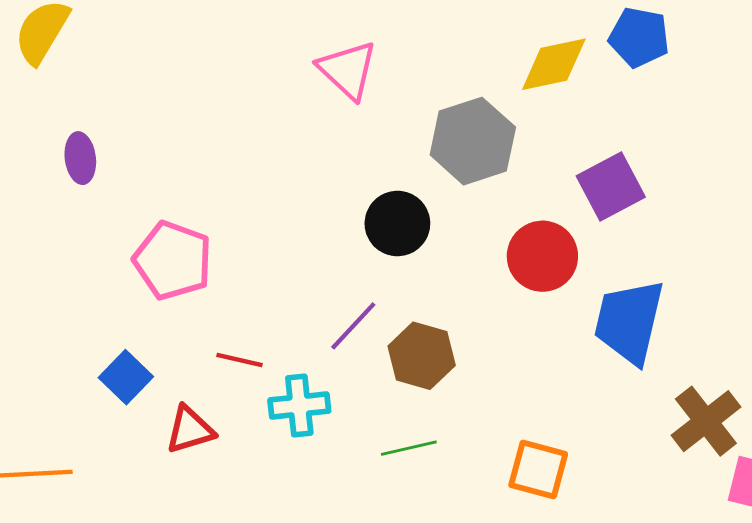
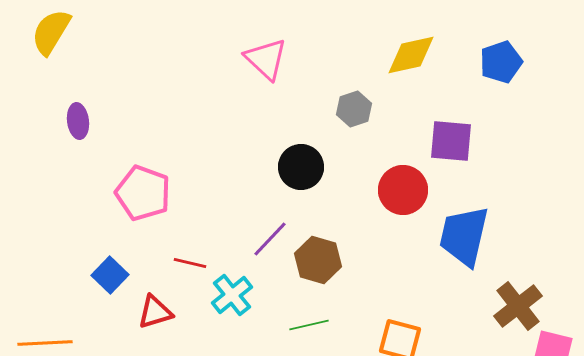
blue pentagon: (639, 37) -> (501, 62), moved, turned -30
gray hexagon: (473, 141) -> (354, 109), size x0.6
purple square: (611, 187) -> (451, 141), turned 33
cyan cross: (299, 406) -> (232, 295), turned -33

